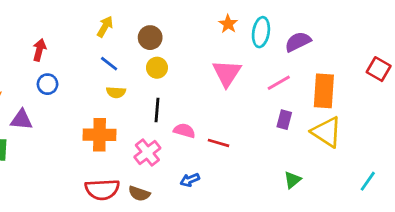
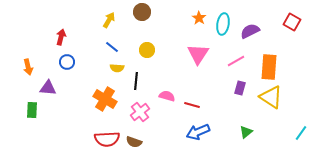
brown circle: (150, 38) -> (142, 12), moved
red square: (379, 69) -> (292, 22), moved
black line: (157, 110) -> (136, 81), moved
orange cross: (100, 135) -> (105, 99), turned 30
blue arrow: (190, 180) -> (198, 132), moved, size x1.6

